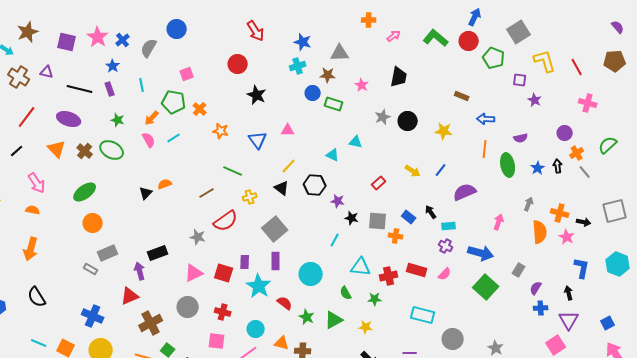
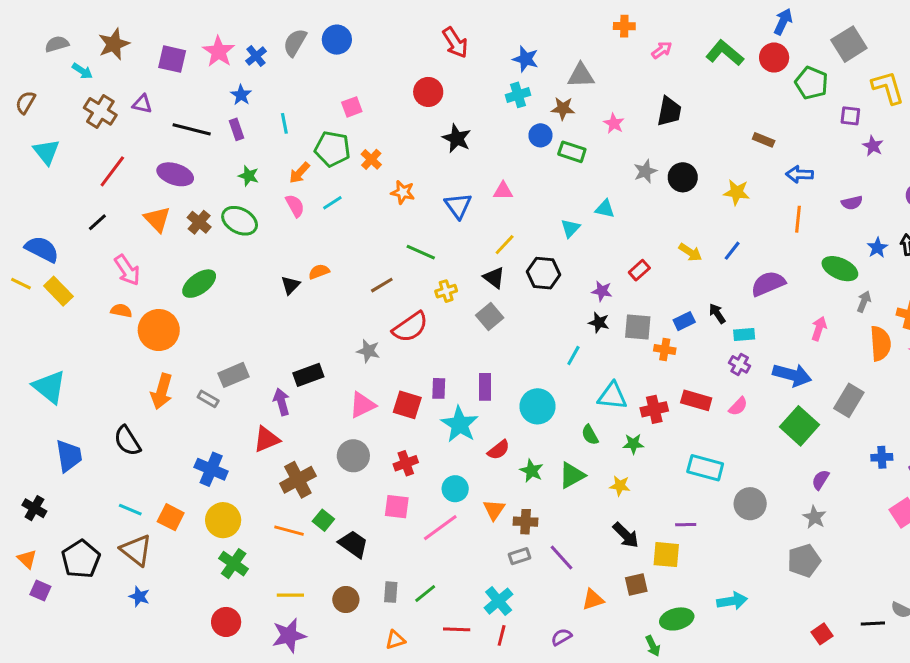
gray semicircle: (149, 48) -> (295, 43), moved
cyan triangle: (333, 155) -> (570, 228), turned 48
green ellipse: (508, 165) -> (840, 269), moved, turned -55
purple star: (338, 201) -> (602, 291), moved
blue rectangle: (409, 217) -> (684, 321), turned -64
orange circle: (93, 223) -> (159, 330), moved, size x1.4
gray square: (275, 229) -> (490, 317), moved, size x0.7
orange arrow: (31, 249) -> (162, 391), moved
gray rectangle: (519, 270) -> (849, 400), size x1.5
purple semicircle: (536, 288) -> (820, 480), moved
red semicircle: (285, 303) -> (499, 450), turned 105
red cross: (223, 312) -> (406, 463), turned -35
orange triangle: (282, 343) -> (494, 510), turned 49

